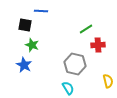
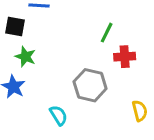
green line: (86, 29) -> (107, 33), turned -32
cyan semicircle: (68, 88) -> (59, 115), moved

